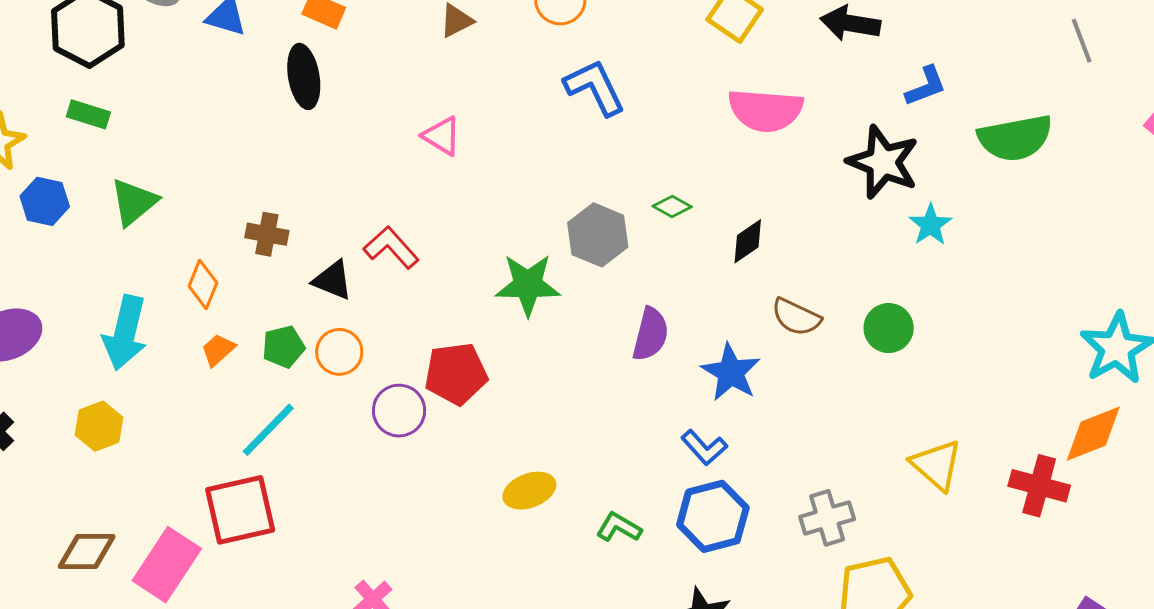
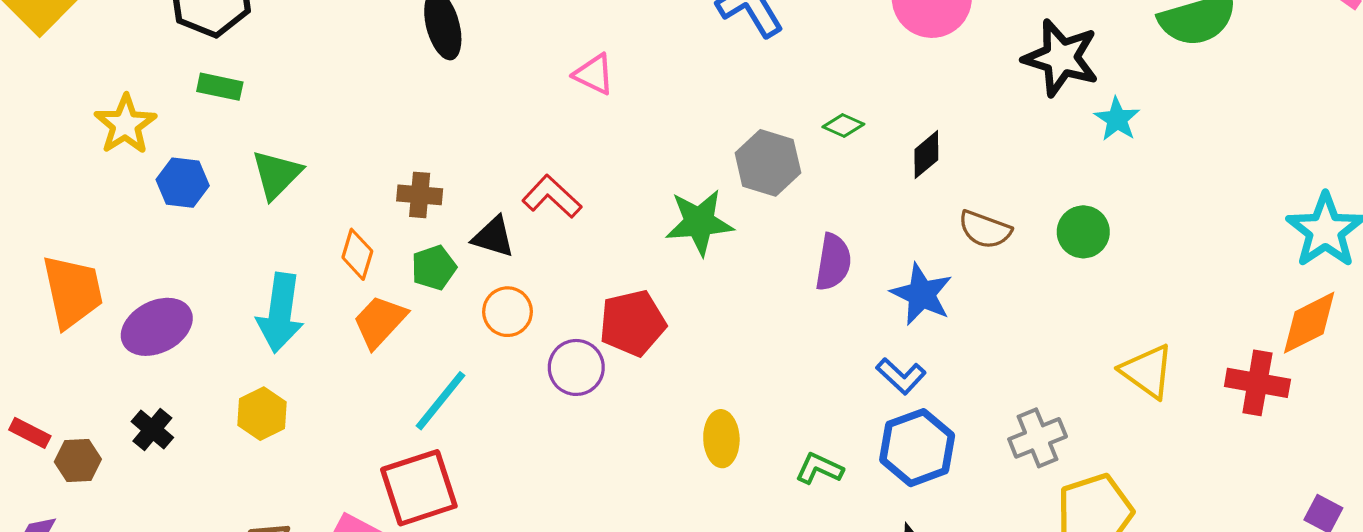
green pentagon: (283, 347) -> (434, 268), moved
orange trapezoid: (218, 350) -> (380, 322), size x1.5
yellow ellipse: (529, 491) -> (721, 439), turned -66

